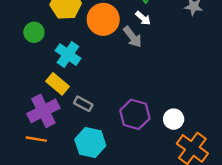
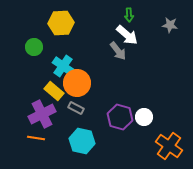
white arrow: (143, 18) -> (127, 35), size x1.6
orange circle: (103, 19) -> (77, 83), moved
white circle: (174, 119) -> (144, 117), moved

